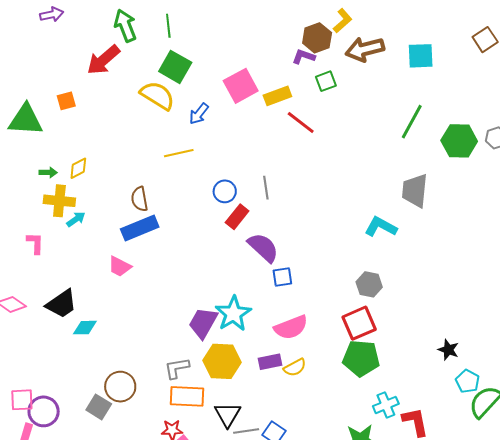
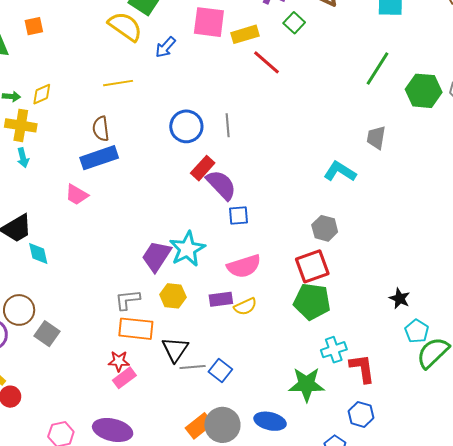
green square: (326, 81) -> (294, 23), turned -30
pink square: (241, 86) -> (209, 22), turned 32
yellow line: (179, 153) -> (118, 83), moved
blue circle: (225, 191) -> (186, 126), size x1.4
gray trapezoid: (415, 191) -> (376, 138), size x0.7
red rectangle: (237, 217) -> (203, 168), moved
cyan arrow: (76, 219) -> (23, 158), moved, turned 108
cyan diamond: (85, 328) -> (38, 254), turned 75
yellow hexagon: (222, 361) -> (173, 296), size x0.7
brown circle: (120, 387) -> (19, 310), moved

